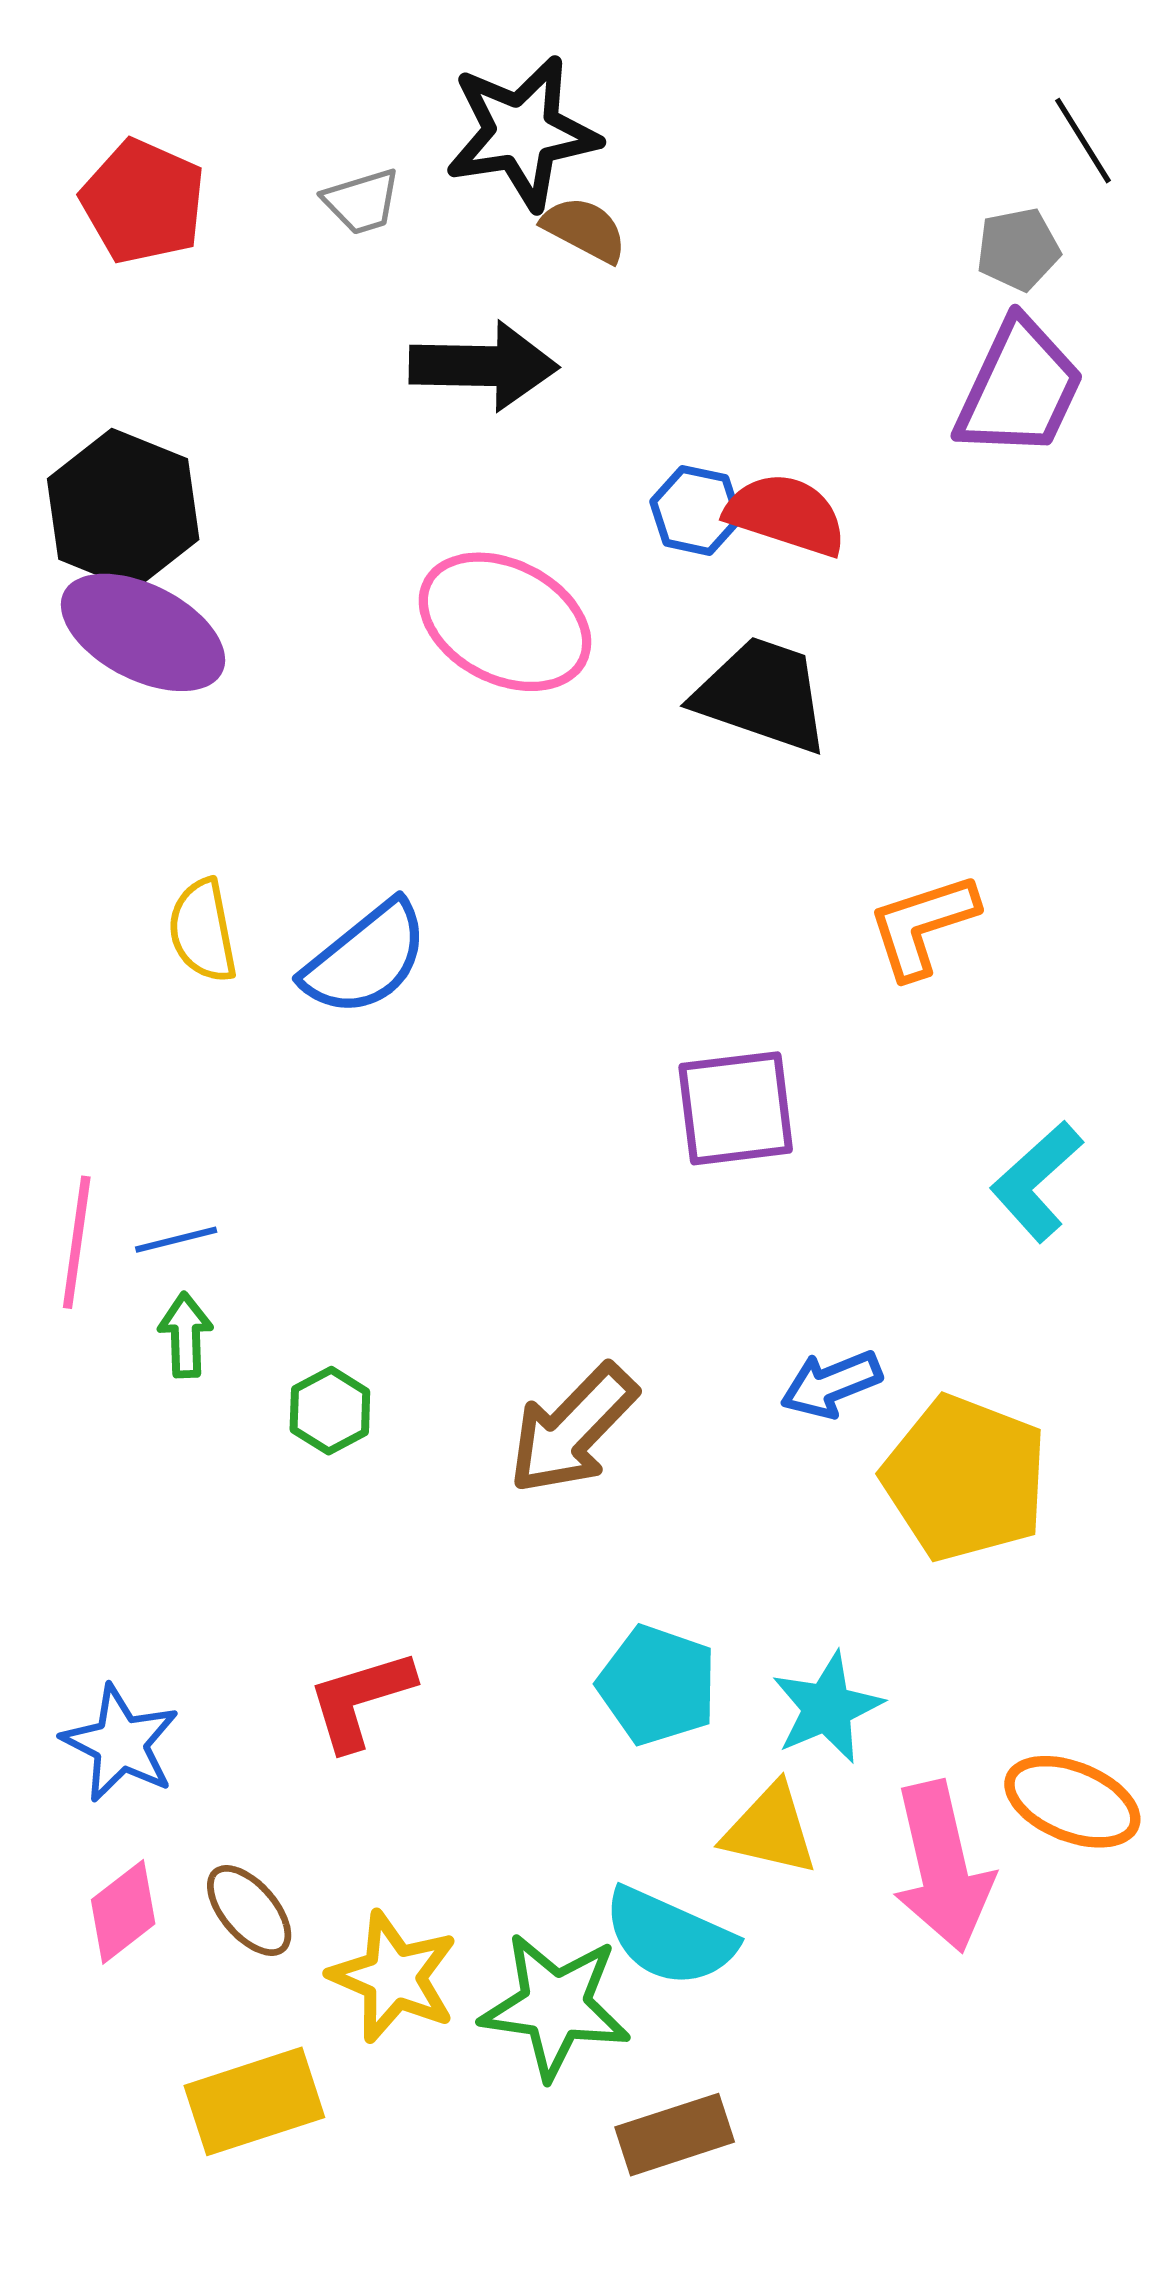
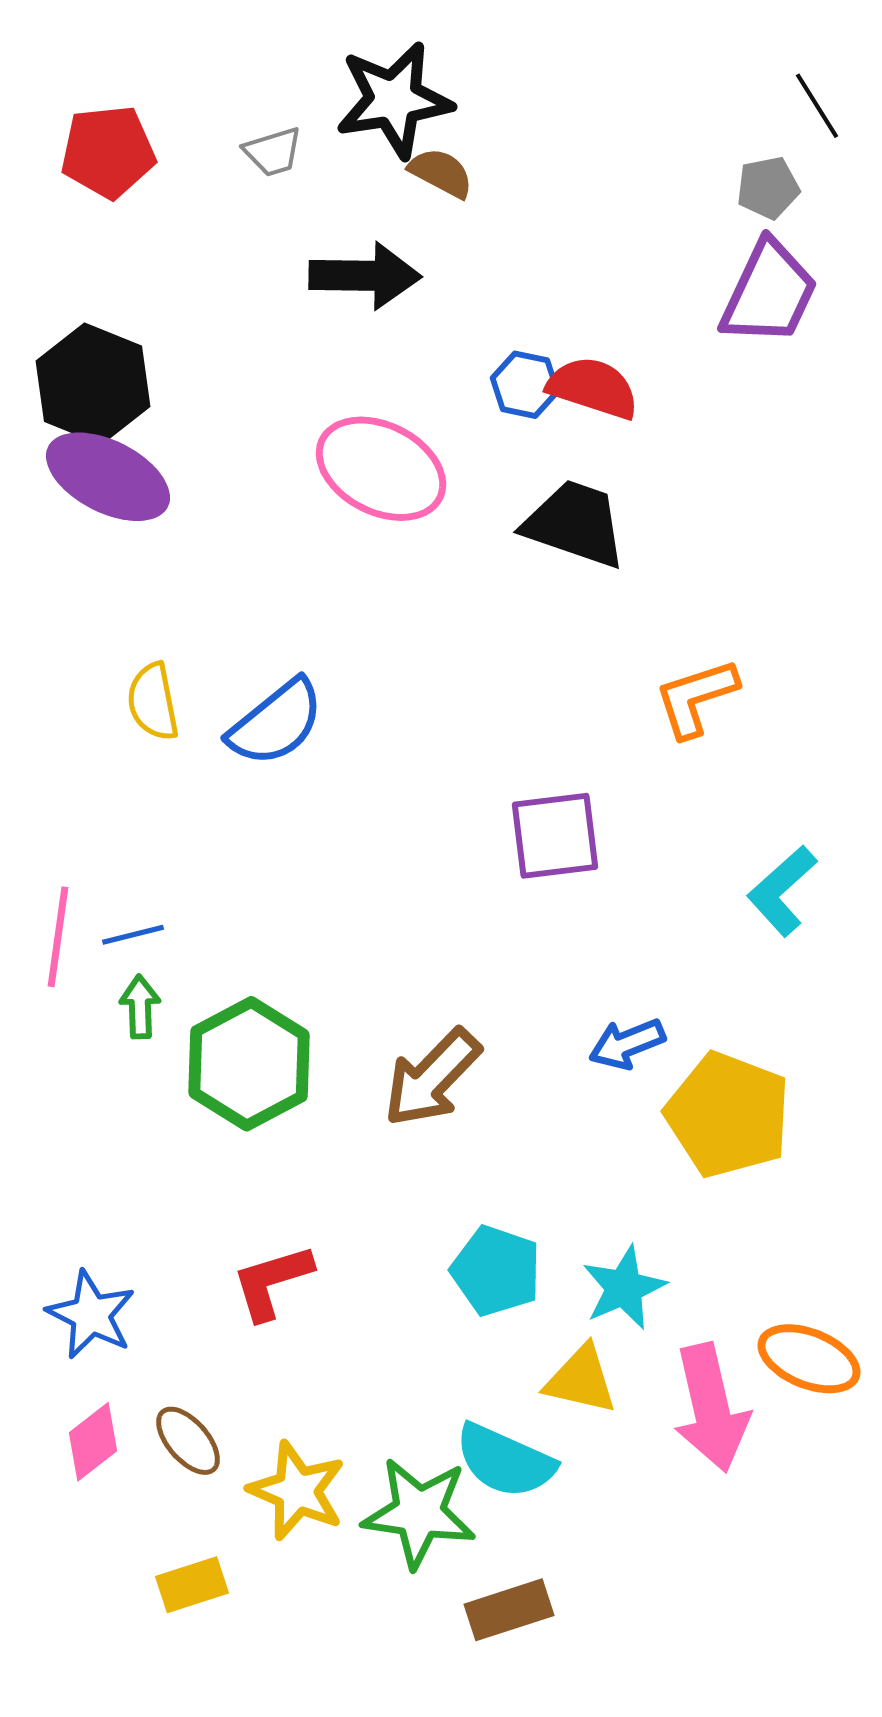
red pentagon: (143, 202) -> (108, 152), turned -30
green hexagon: (330, 1411) -> (249, 1064), size x2.0
yellow rectangle: (254, 2101) -> (192, 1585), size x0.7

